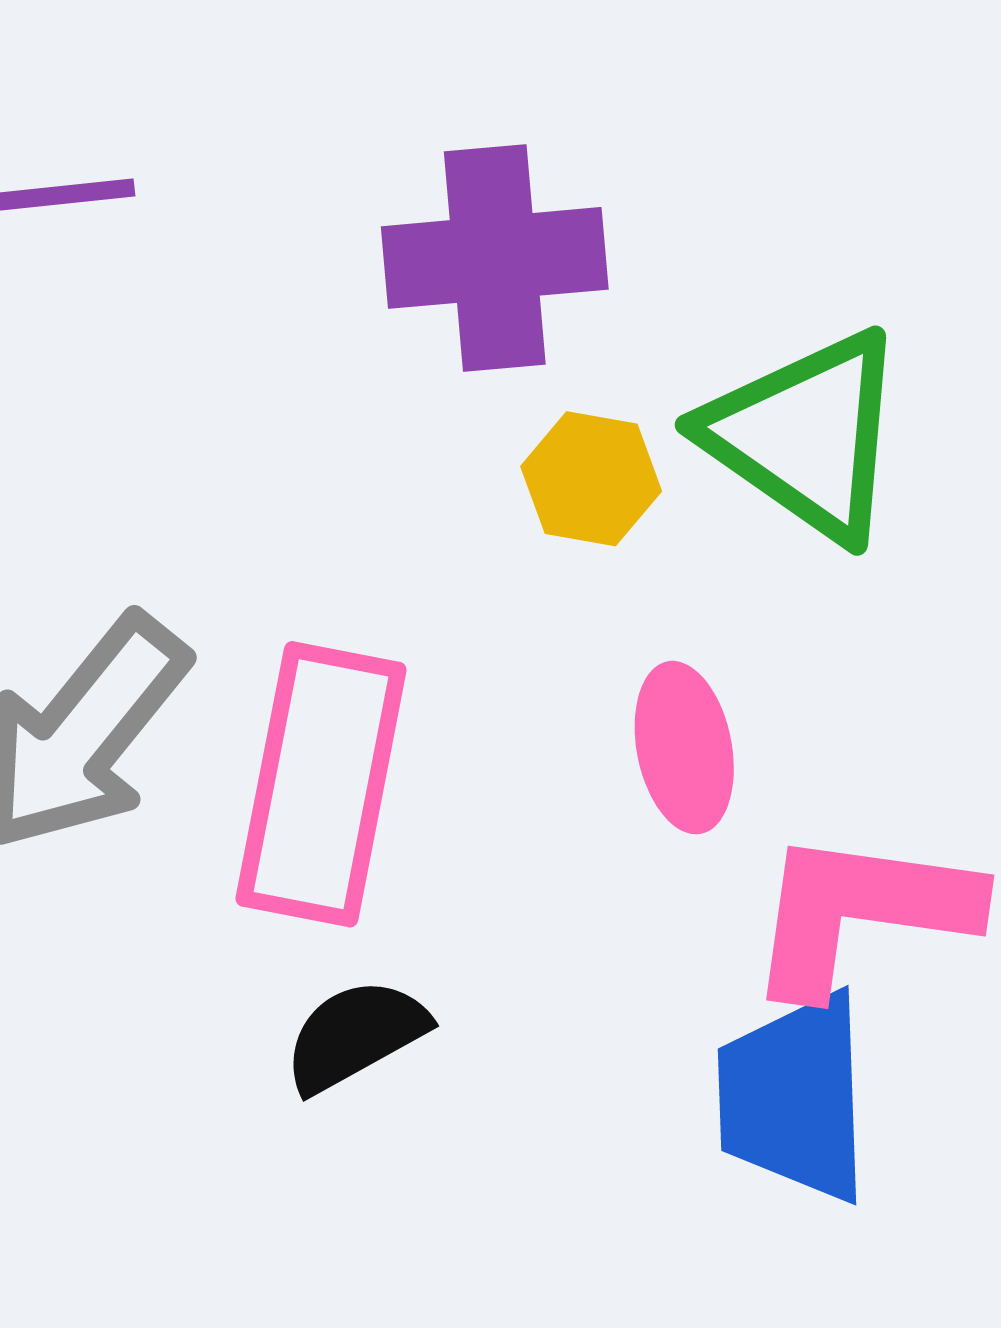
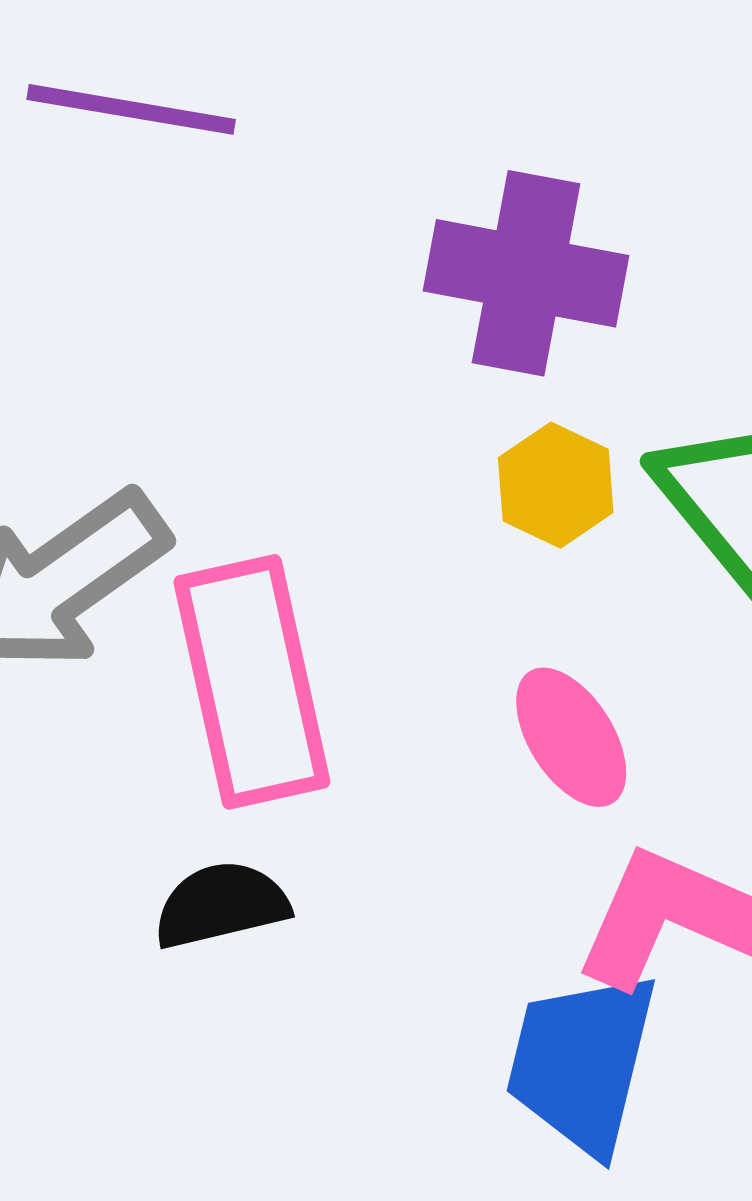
pink ellipse: (684, 748) -> (571, 737), turned -37
pink rectangle: (321, 784) -> (252, 682), turned -39

